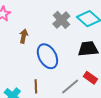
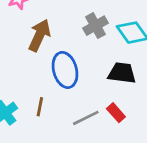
brown arrow: (24, 36) -> (39, 35), size x1.6

